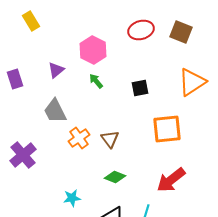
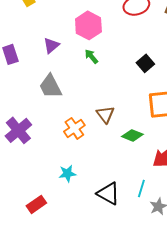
black square: (140, 88) -> (145, 63), moved, turned -30
orange cross: (79, 138) -> (74, 128), moved
green diamond: (115, 177) -> (132, 135), moved

